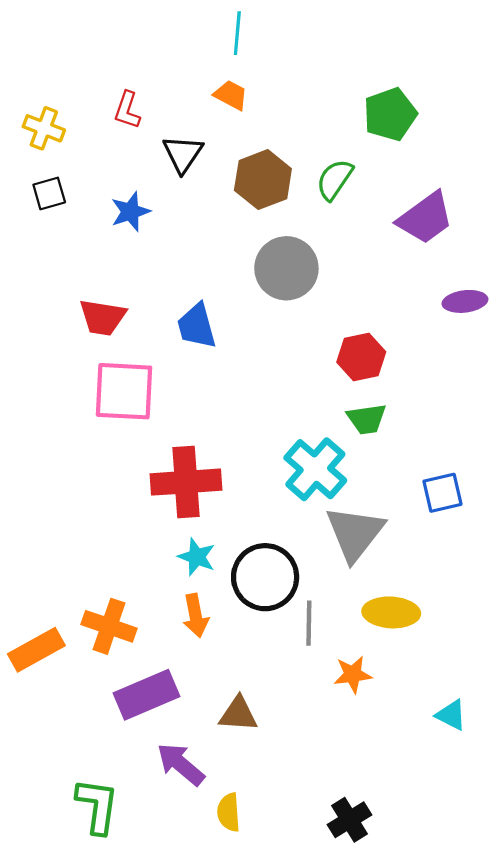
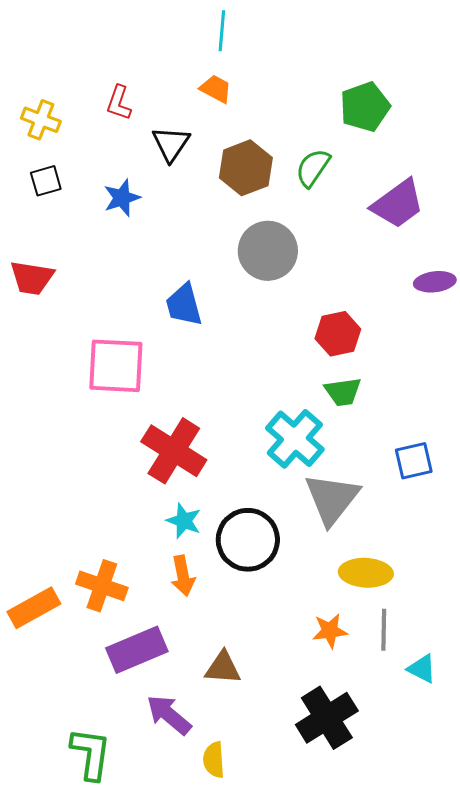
red trapezoid: (103, 317) -> (32, 278), moved
red cross: (186, 482) -> (174, 451), turned 36
gray line: (309, 623) -> (384, 630), moved
black cross: (350, 820) -> (327, 718), moved, size x1.5

